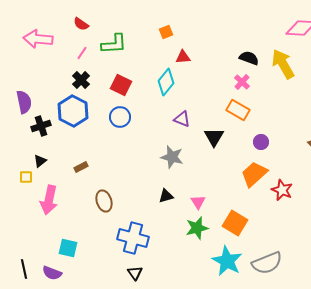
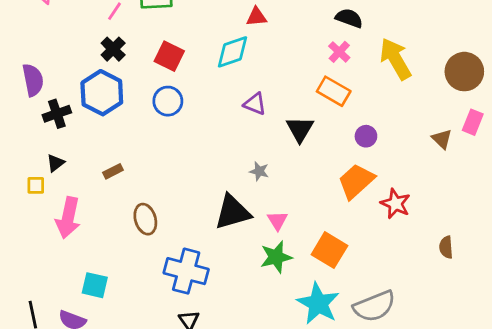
yellow arrow: (283, 64) -> (395, 59), moved
cyan diamond: (166, 82) -> (232, 52), turned 32
gray star: (172, 157) -> (259, 171), moved, size x0.6
black triangle: (166, 196) -> (232, 212), size x1.8

